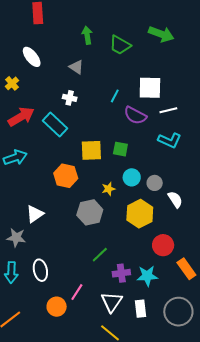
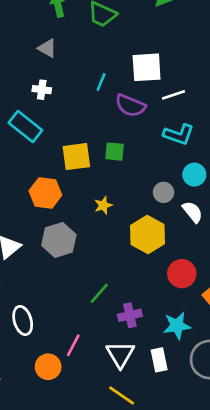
cyan circle: (132, 177) -> (194, 175), moved
gray hexagon: (90, 212) -> (59, 240), moved
cyan star: (147, 276) -> (177, 326), moved

